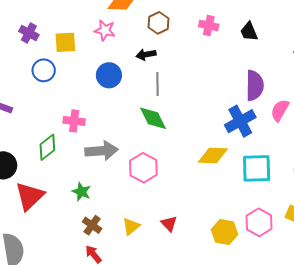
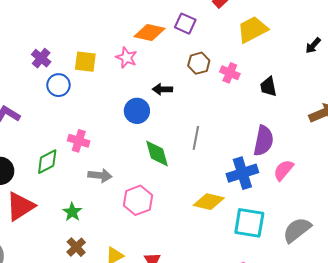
brown hexagon: (159, 23) -> (199, 63), moved
purple cross: (29, 33) -> (41, 58), moved
blue circle: (109, 75) -> (137, 111), moved
gray line: (157, 84) -> (196, 138), moved
gray arrow: (102, 151) -> (100, 175), size x0.7

